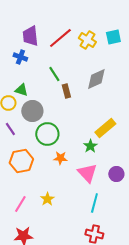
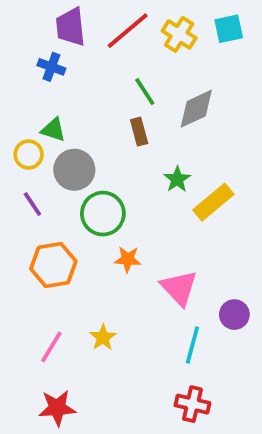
green line: (54, 74) -> (145, 92), moved
green star: (90, 146) -> (177, 179), moved
purple circle: (116, 174) -> (234, 315), moved

